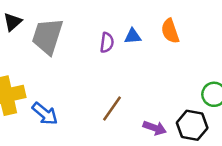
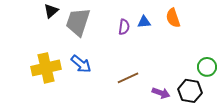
brown line: (112, 109) -> (128, 78), turned 30
blue arrow: (45, 114) -> (81, 64), moved

